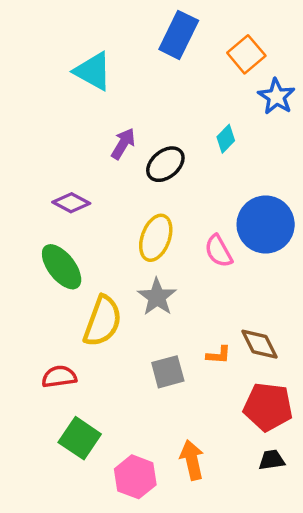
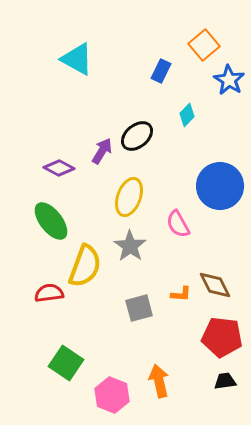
blue rectangle: (179, 35) -> (161, 71), moved, size x0.6
purple arrow: (123, 144) -> (102, 151), moved
pink semicircle: (219, 251) -> (178, 224), moved
red semicircle: (59, 377) -> (49, 293), moved

